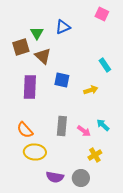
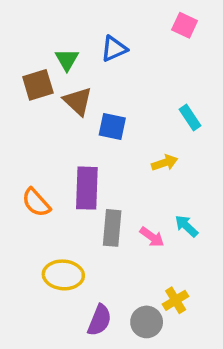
blue square: (62, 80) -> (112, 127), moved
purple rectangle: (30, 87) -> (87, 188), moved
orange semicircle: (25, 130) -> (36, 203), moved
yellow cross: (95, 155) -> (176, 300), moved
purple semicircle: (55, 177) -> (100, 320), turned -78

